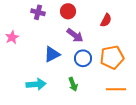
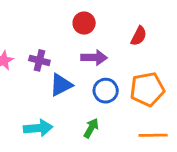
purple cross: (38, 12) -> (39, 60), moved
purple arrow: (75, 35) -> (94, 58), turned -36
green arrow: (73, 84) -> (91, 128), turned -128

